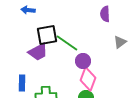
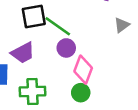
purple trapezoid: (38, 52) -> (23, 53), moved
purple circle: (83, 61) -> (66, 48), moved

